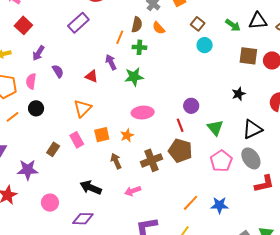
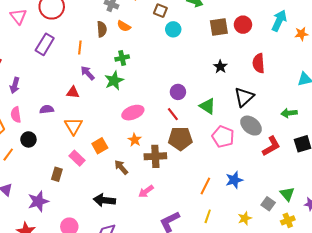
orange line: (120, 37) -> (80, 48), moved
green cross: (139, 47) -> (122, 58), moved
purple semicircle: (58, 71) -> (47, 109), moved, turned -48
orange star: (127, 135) -> (135, 140), moved
brown cross: (151, 160) -> (155, 156), turned 35

